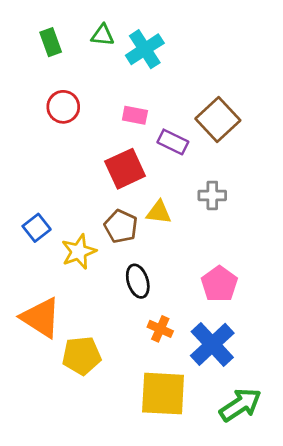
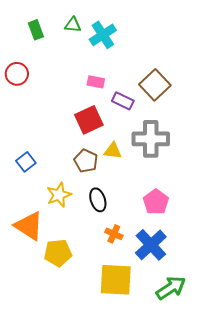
red circle: (63, 107) -> (17, 74), moved
gray cross: (212, 195) -> (151, 139), size x1.8
yellow star: (79, 252) -> (59, 195), moved

